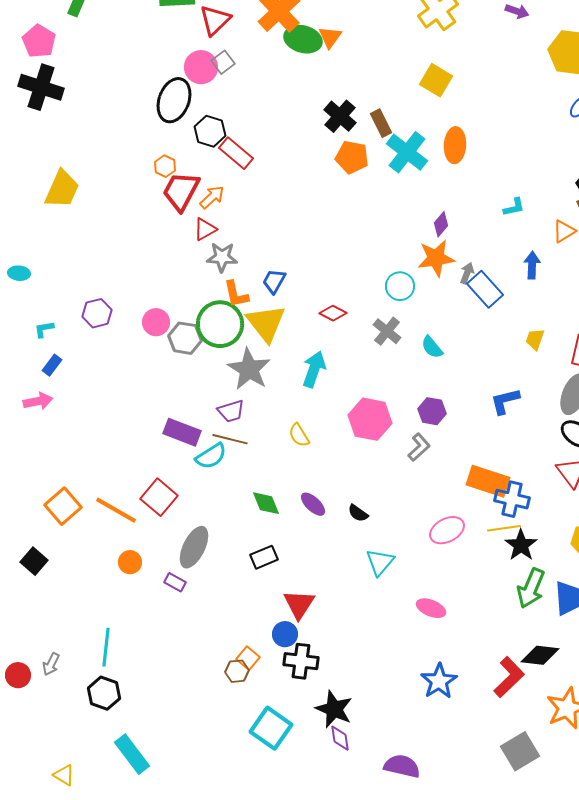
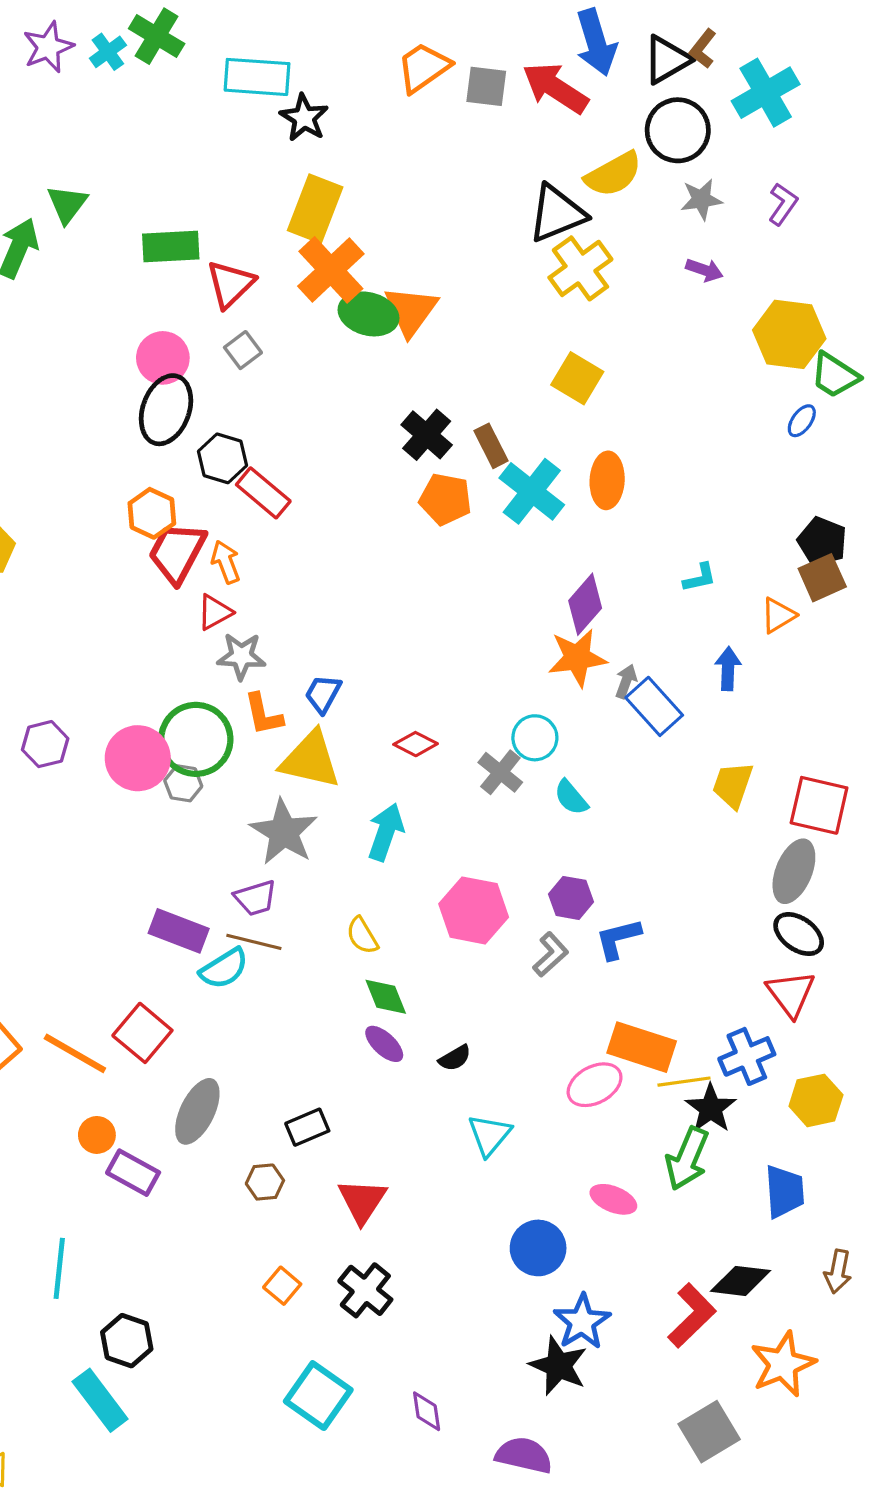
orange triangle: (330, 37) -> (411, 311), size x1.5
pink circle: (201, 67) -> (163, 358), moved
orange hexagon: (165, 166) -> (152, 513), size x1.4
orange arrow: (212, 197) -> (226, 562), turned -68
purple diamond: (441, 224) -> (585, 604), size x1.5
cyan circle: (400, 286) -> (535, 738), moved
pink circle: (156, 322) -> (138, 758), size x1.5
yellow triangle: (266, 323) -> (310, 760), turned -39
green circle: (220, 324) -> (196, 739), moved
gray hexagon: (185, 338) -> (183, 783), size x0.7
yellow trapezoid: (535, 339) -> (733, 785), size x1.4
blue L-shape: (505, 401) -> (618, 939), moved
orange rectangle: (488, 481) -> (642, 1047), moved
blue cross: (512, 499) -> (747, 1056), moved, turned -36
green diamond: (266, 503) -> (386, 997), moved
black semicircle: (358, 513) -> (455, 1058), turned -65
purple rectangle: (175, 582) -> (133, 1173), moved, size x1.5
green arrow: (531, 588) -> (687, 1159), moved
pink ellipse: (431, 608) -> (613, 1199), moved
blue circle: (285, 634) -> (538, 1248), moved, size x1.4
black cross: (301, 661) -> (365, 1290), turned 32
brown hexagon: (237, 671) -> (265, 1182), moved
black hexagon: (104, 693) -> (127, 1341), moved
black star: (334, 709) -> (558, 1366), moved
cyan rectangle: (132, 754) -> (100, 1400), moved

